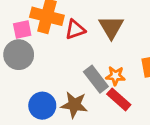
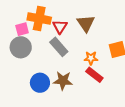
red triangle: (75, 30) -> (60, 27), turned -35
gray rectangle: (96, 79) -> (59, 47), moved

